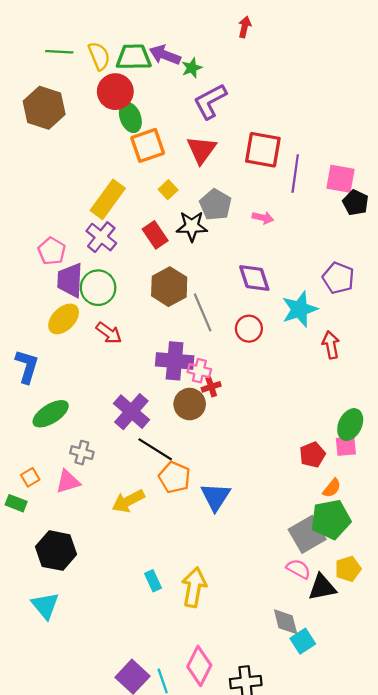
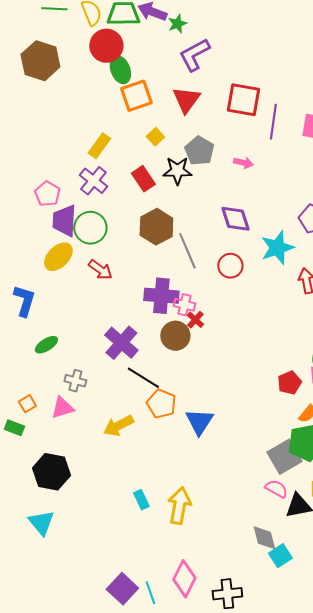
yellow rectangle: (108, 199) -> (99, 146), size x0.7
red cross: (211, 387) -> (195, 320), turned -30
green ellipse: (51, 414) -> (46, 345), size x0.7

